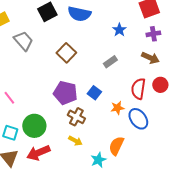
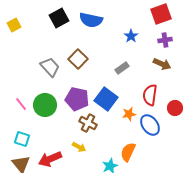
gray trapezoid: (23, 41) -> (50, 67), moved
red circle: (160, 85) -> (175, 108), moved
blue square: (94, 93) -> (106, 99), size x1.6
green circle: (34, 126) -> (45, 105), moved
yellow arrow: (75, 141) -> (79, 147), moved

